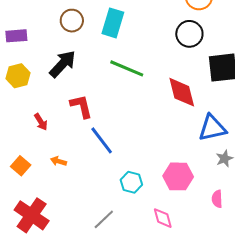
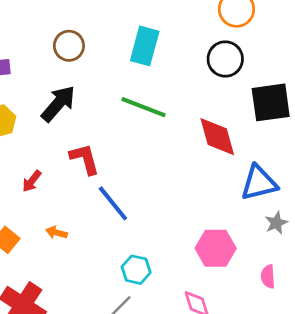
cyan rectangle: (113, 23) -> (145, 46), moved
red arrow: (41, 122) -> (32, 181), turned 72
cyan hexagon: (131, 182) -> (136, 270), moved

